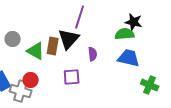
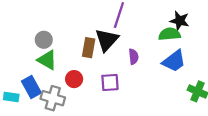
green triangle: (36, 51) -> (47, 60), moved
blue trapezoid: (129, 58) -> (174, 61), turned 130
red circle: (31, 80) -> (74, 79), moved

